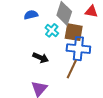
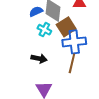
blue semicircle: (31, 15) -> (36, 12), moved
brown square: (74, 32) -> (66, 27), turned -30

